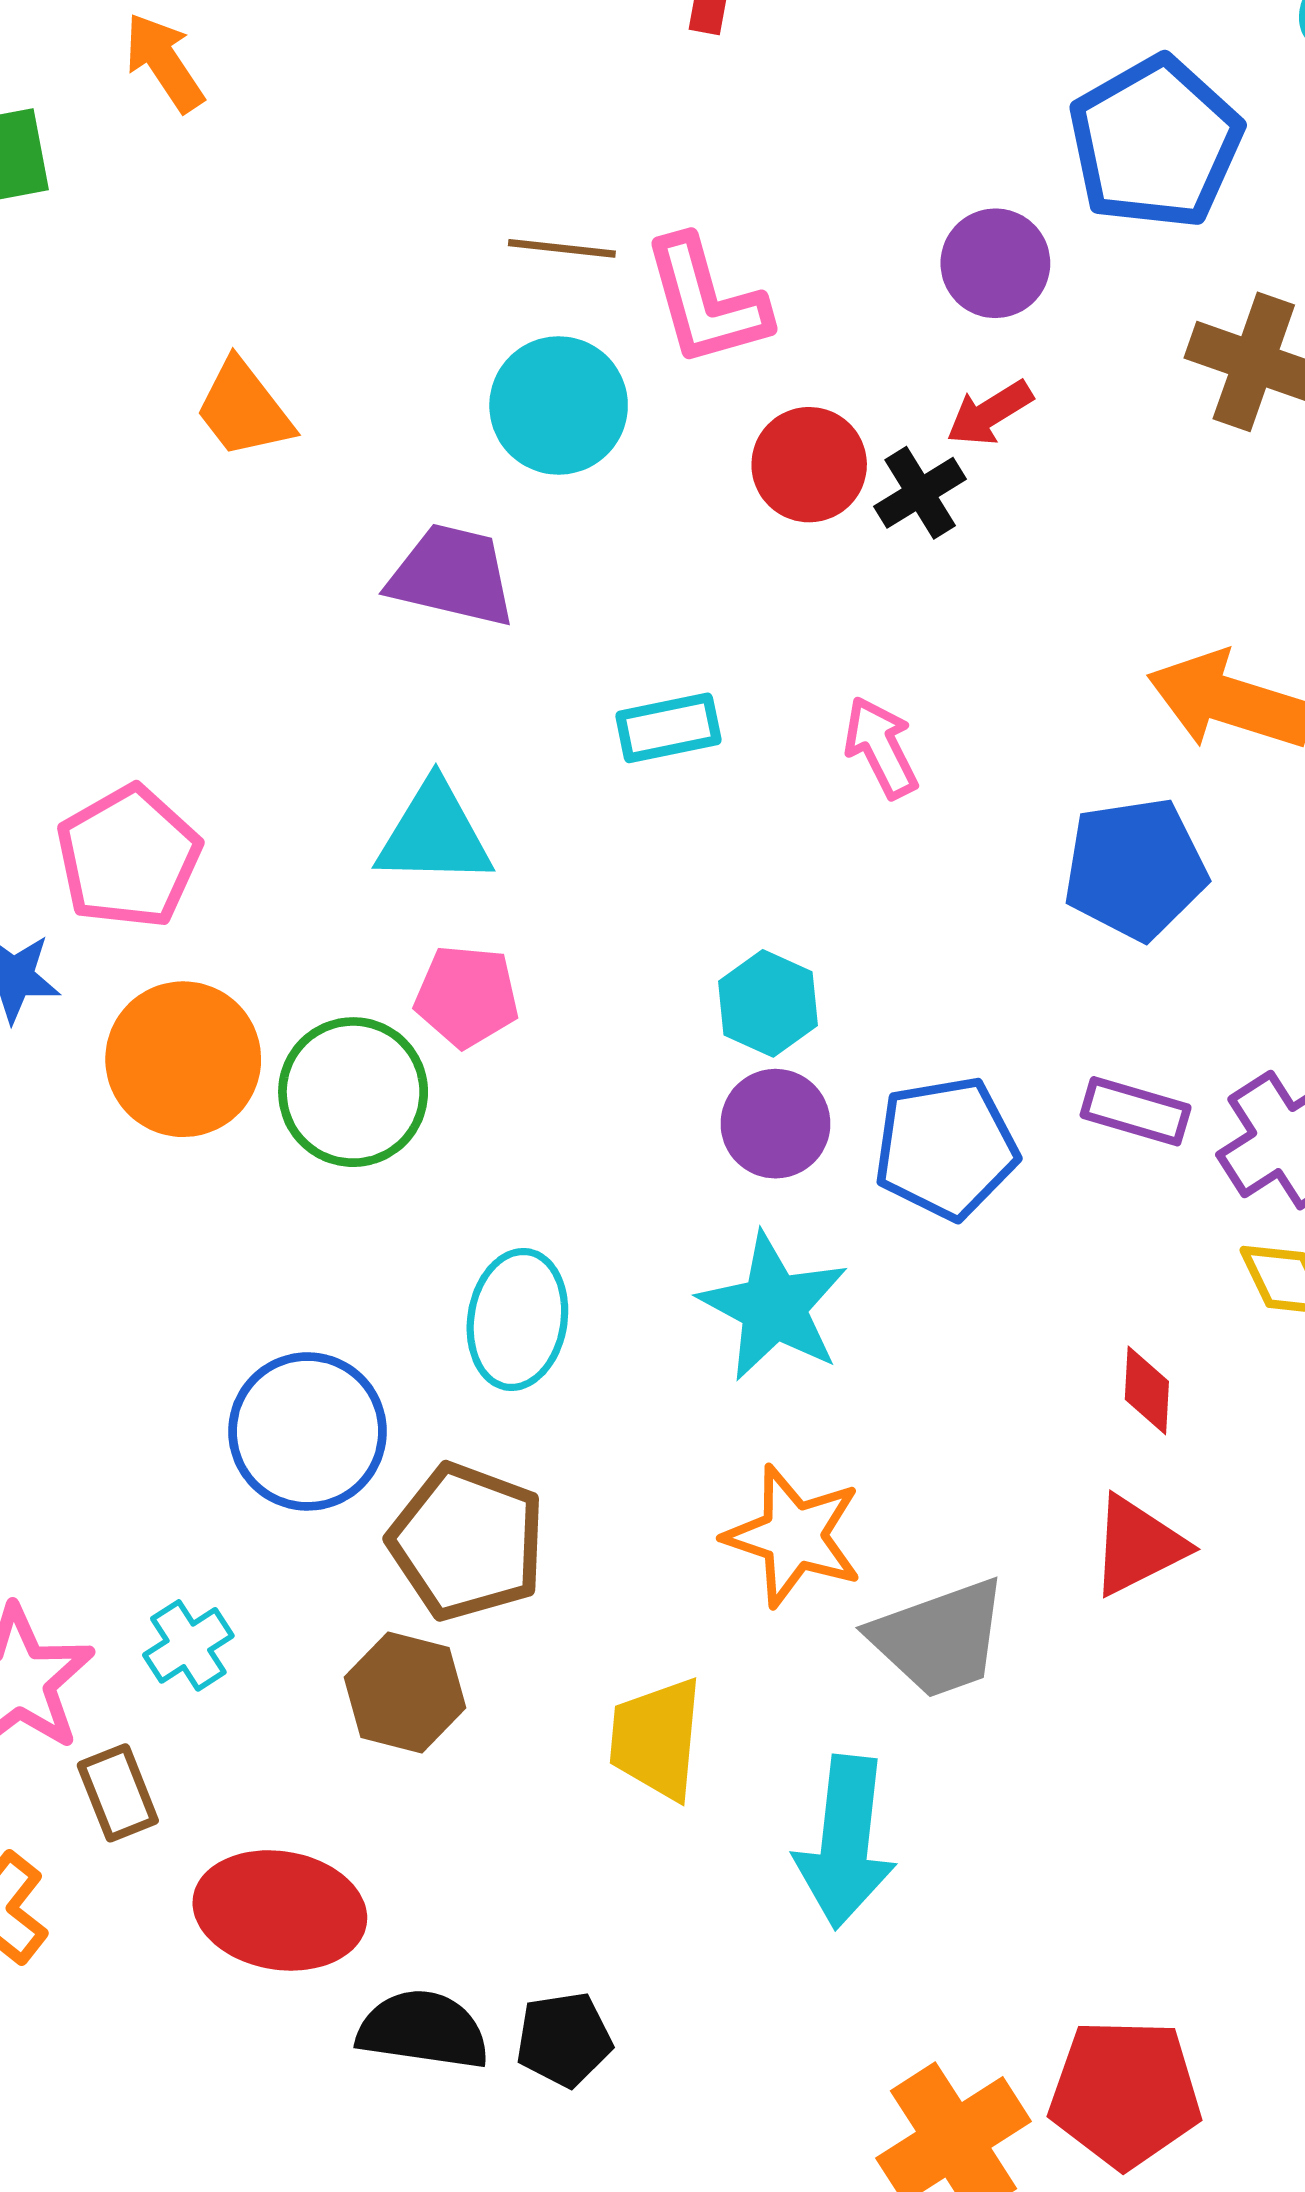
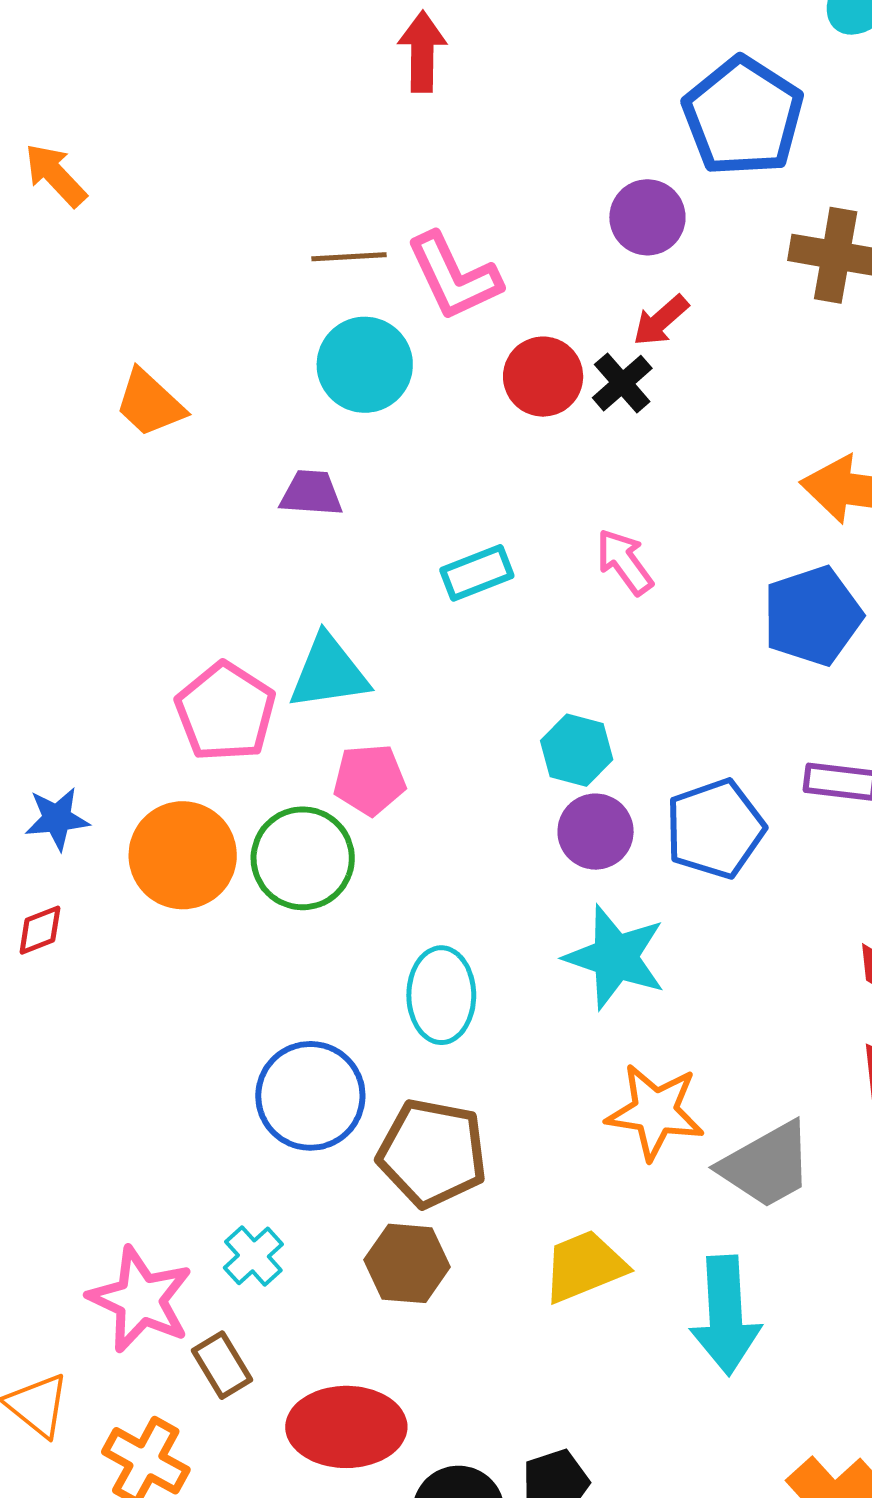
purple trapezoid: (452, 575) -> (311, 493), size x0.7
pink pentagon: (128, 857) -> (225, 712), moved
yellow trapezoid: (656, 1739) -> (584, 1266), turned 72

